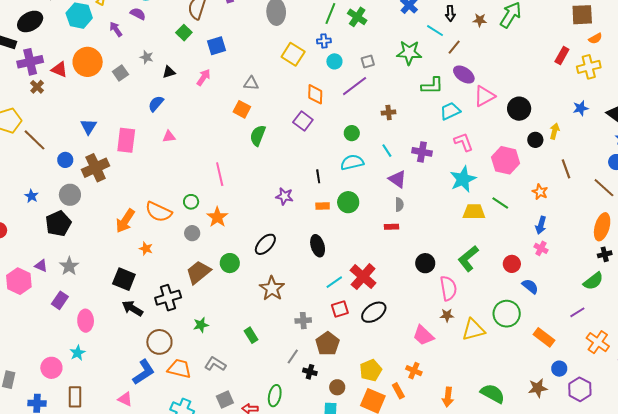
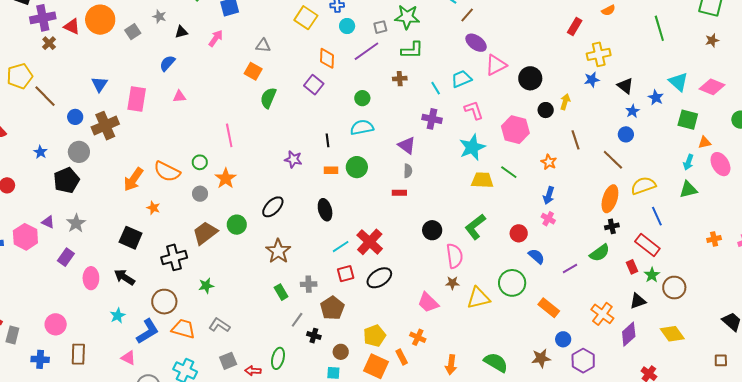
green star: (409, 53) -> (407, 17), moved
yellow cross: (589, 67) -> (599, 54), moved
green L-shape: (432, 86) -> (412, 50), moved
cyan line: (387, 151) -> (436, 88), moved
black arrow: (132, 308) -> (125, 277), moved
purple line: (577, 312) -> (570, 269), moved
green rectangle: (251, 335) -> (281, 292), moved
cyan star: (77, 353) -> (118, 316), moved

